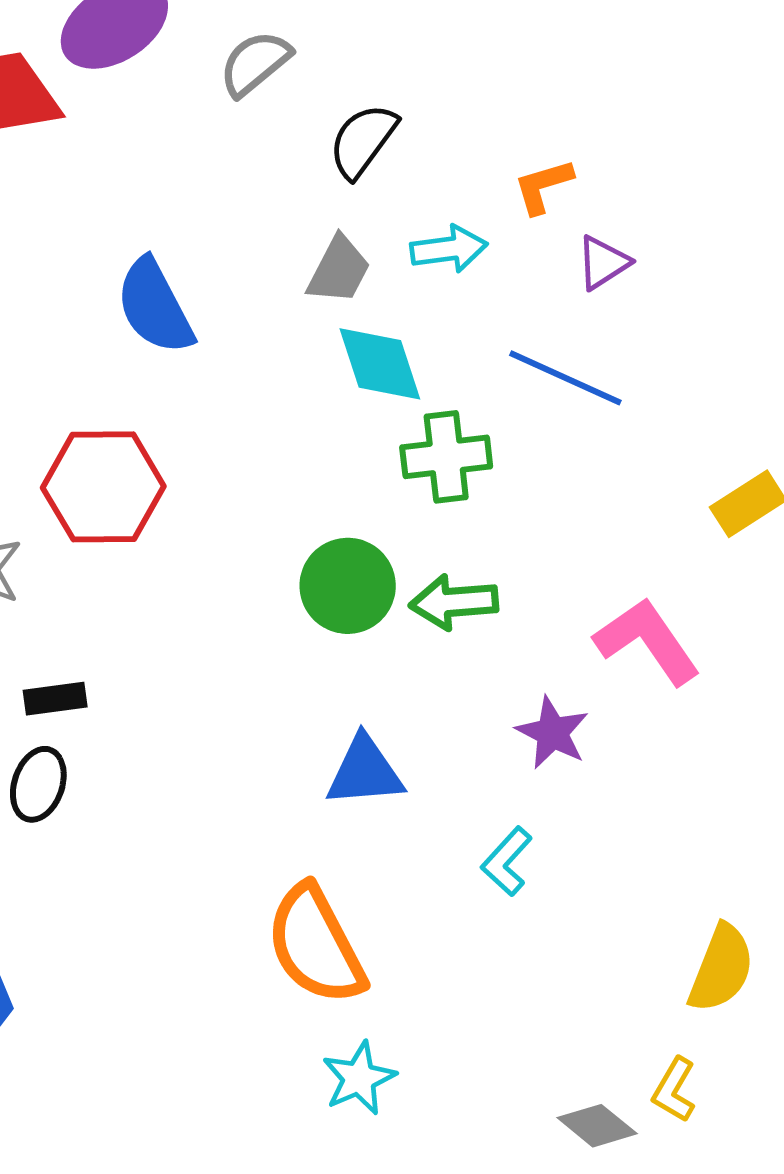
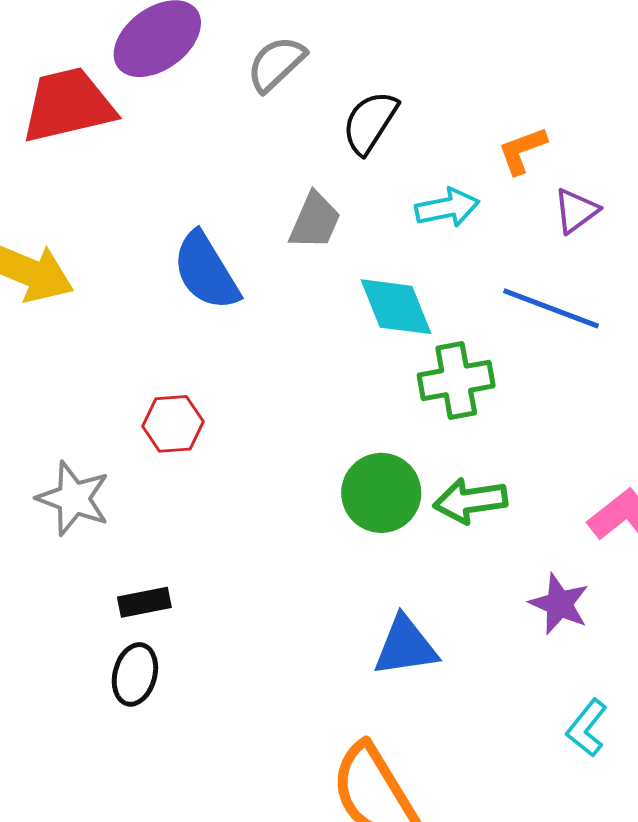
gray trapezoid: (339, 270) -> (315, 221), moved
red hexagon: (103, 487) -> (173, 424), size x0.6
cyan L-shape: (507, 861) -> (587, 728), moved

